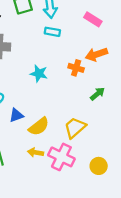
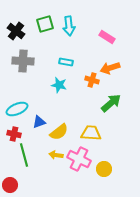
cyan rectangle: (52, 32) -> (66, 62), moved
green arrow: (97, 94) -> (111, 103), size x1.5
yellow trapezoid: (75, 128) -> (91, 133), turned 45
yellow circle: (99, 166) -> (104, 169), moved

